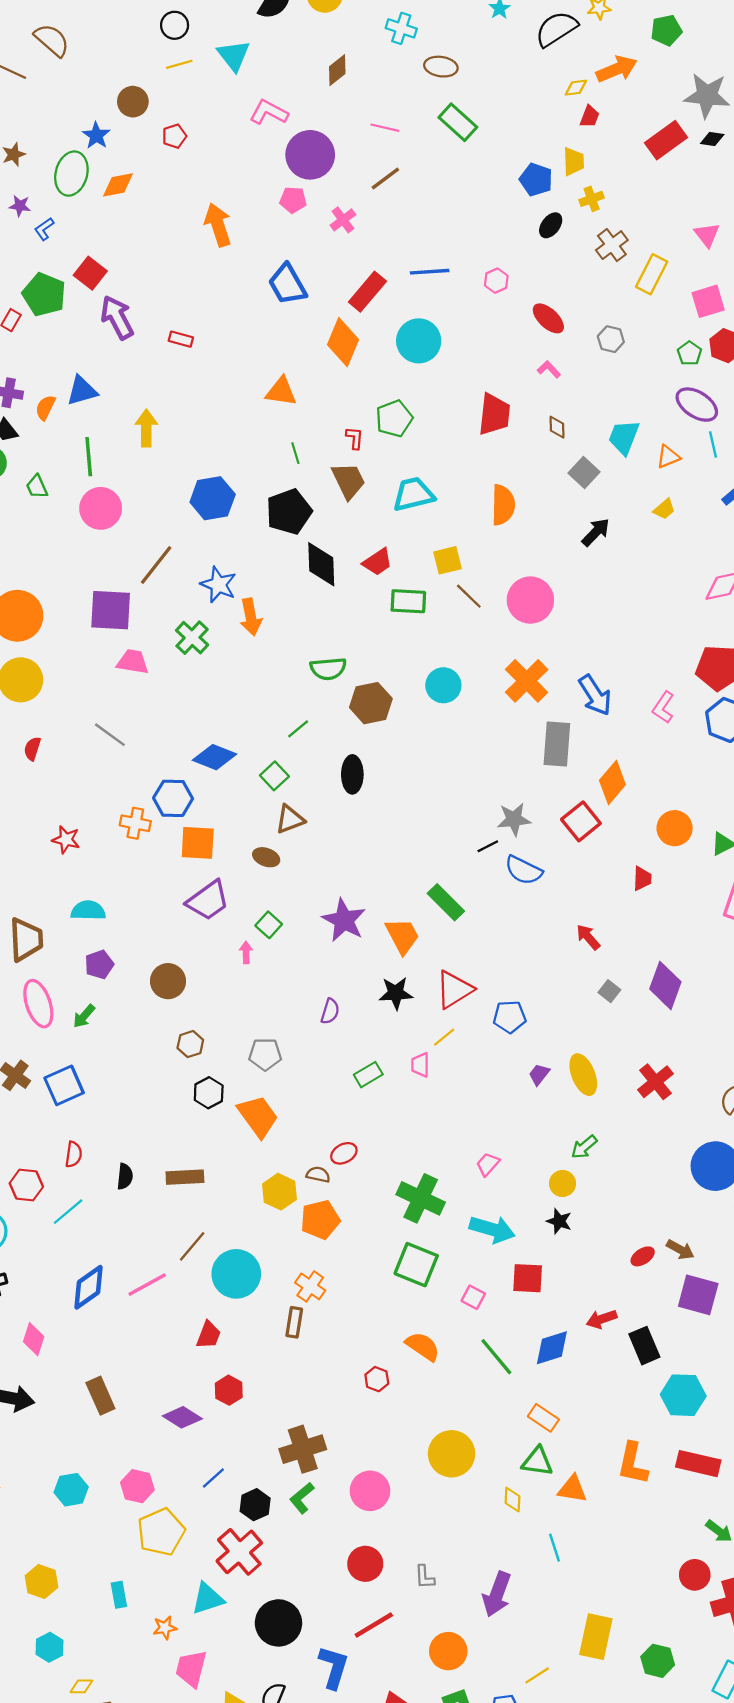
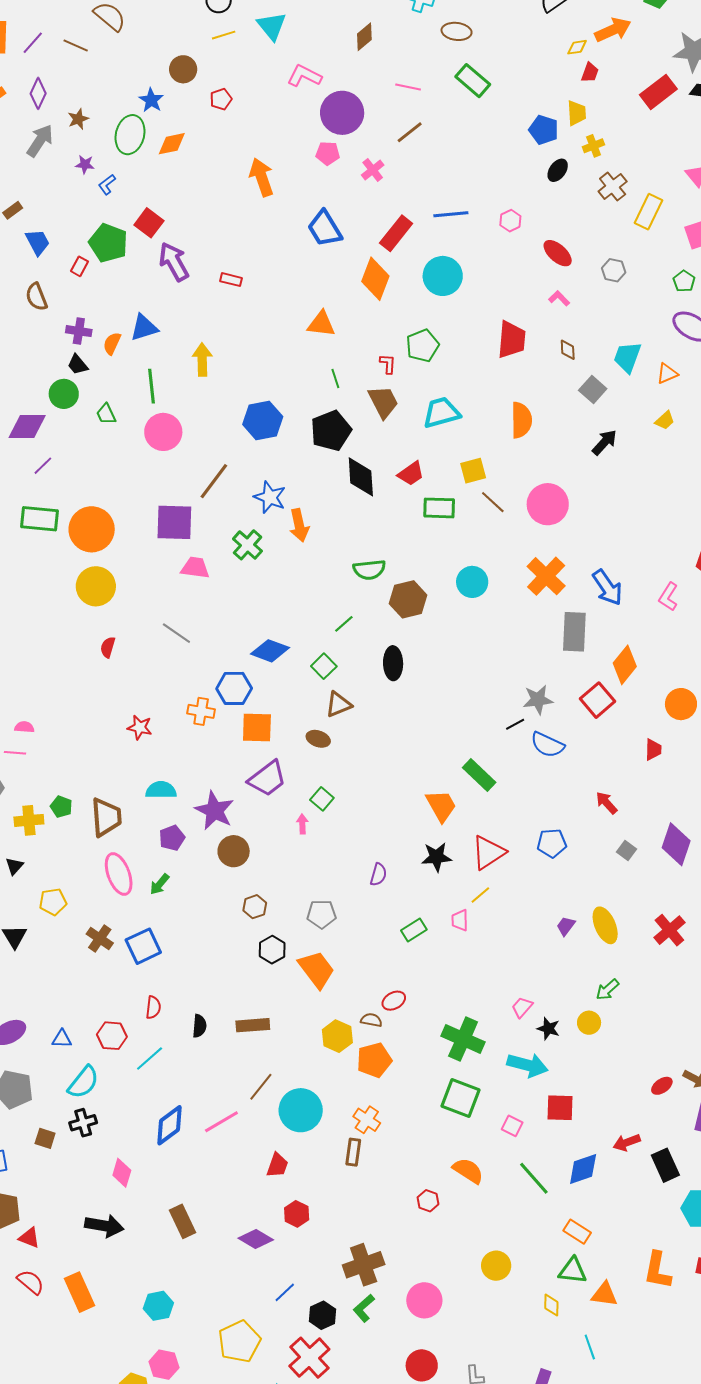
purple star: (344, 920) -> (214, 811), moved
blue pentagon: (510, 1017) -> (552, 843), moved
black star: (559, 1221) -> (548, 1029), moved
yellow circle: (452, 1454) -> (496, 1266), size x0.7
pink hexagon: (137, 1486) -> (164, 1365), moved

